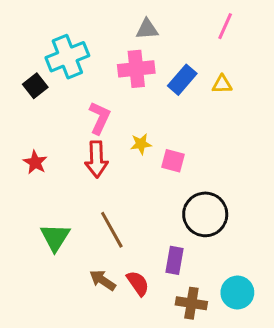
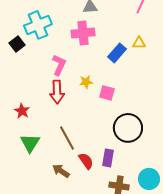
blue rectangle: (182, 80) -> (117, 53), moved
red star: (35, 162) -> (22, 111), moved
red semicircle: (138, 283) -> (86, 161), moved

